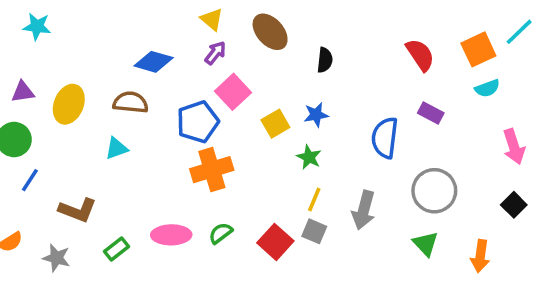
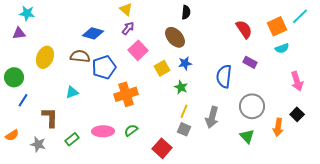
brown ellipse: (270, 32) -> (175, 37), moved
black semicircle: (325, 60) -> (186, 12), moved
purple triangle: (23, 92) -> (19, 33), moved
blue pentagon: (198, 122) -> (104, 67), moved
cyan triangle: (116, 148) -> (72, 92), moved
brown L-shape: (78, 210) -> (50, 117), turned -110
red square: (275, 242) -> (162, 148), moved
orange arrow: (480, 256) -> (278, 127), moved

